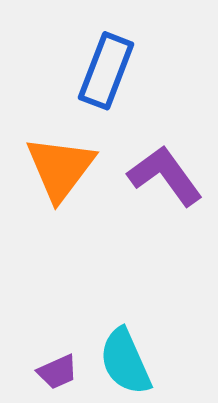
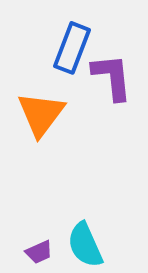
purple L-shape: (165, 176) -> (112, 77), moved, turned 30

